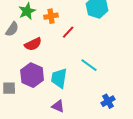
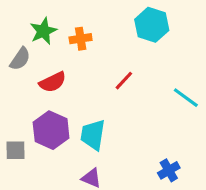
red line: (68, 32) -> (124, 81), moved
cyan line: (89, 65) -> (186, 98), moved

